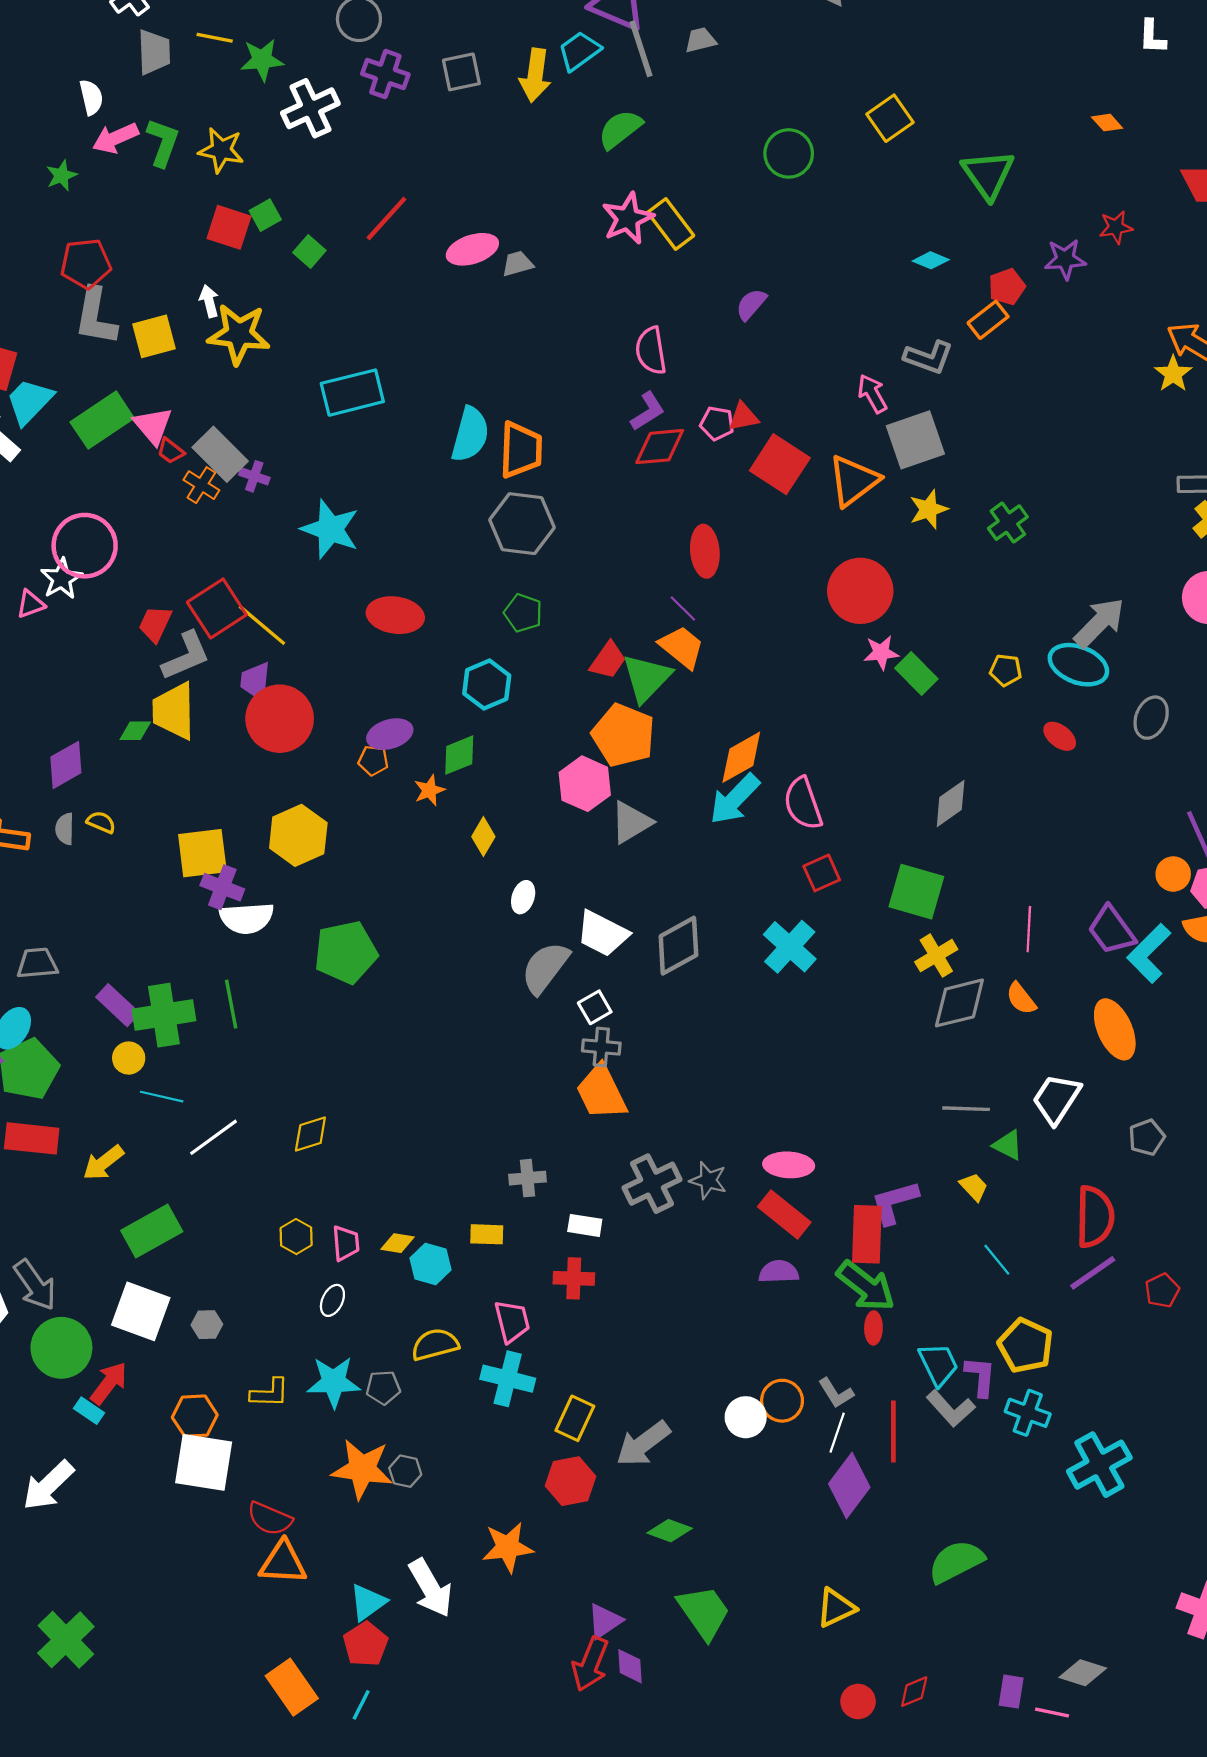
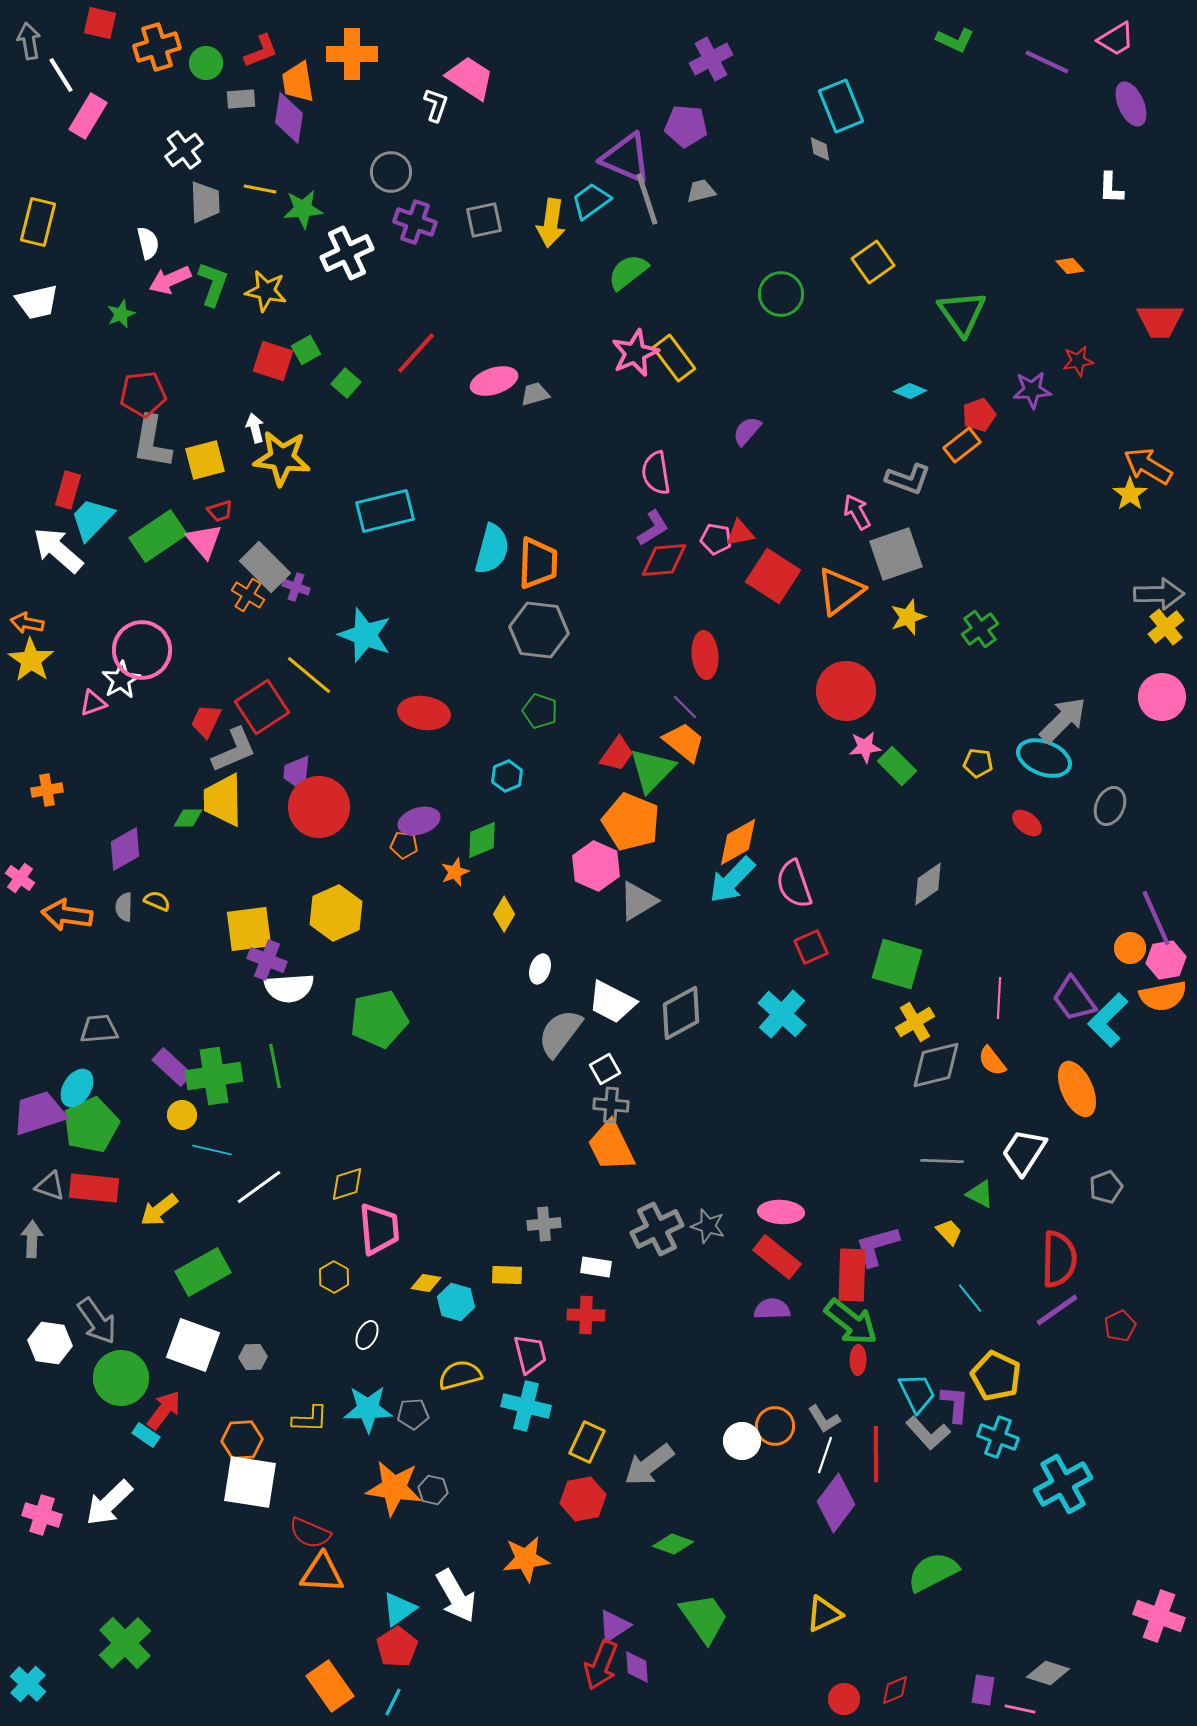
red trapezoid: (171, 451) -> (220, 511), moved, turned -56
yellow line: (262, 625) -> (309, 675), moved
cyan hexagon: (487, 685) -> (507, 776), size x0.7
pink trapezoid: (346, 1243) -> (379, 1229), moved, size x1.6

